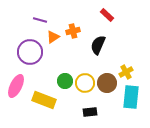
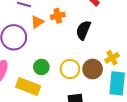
green circle: (65, 81) -> (41, 67), moved

